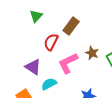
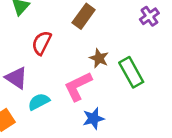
brown rectangle: (71, 26) -> (84, 16), moved
pink L-shape: (68, 63) -> (78, 86), moved

